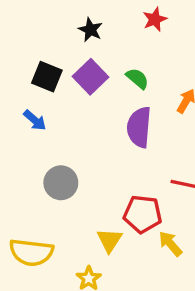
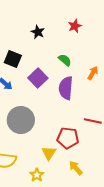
purple square: (90, 77) -> (38, 78), moved
gray circle: (61, 183) -> (21, 120), size x1.4
yellow arrow: (170, 244) -> (76, 168), moved

